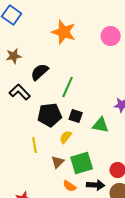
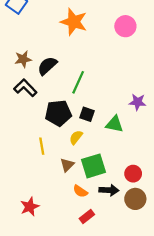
brown star: (14, 56) -> (23, 59), moved

